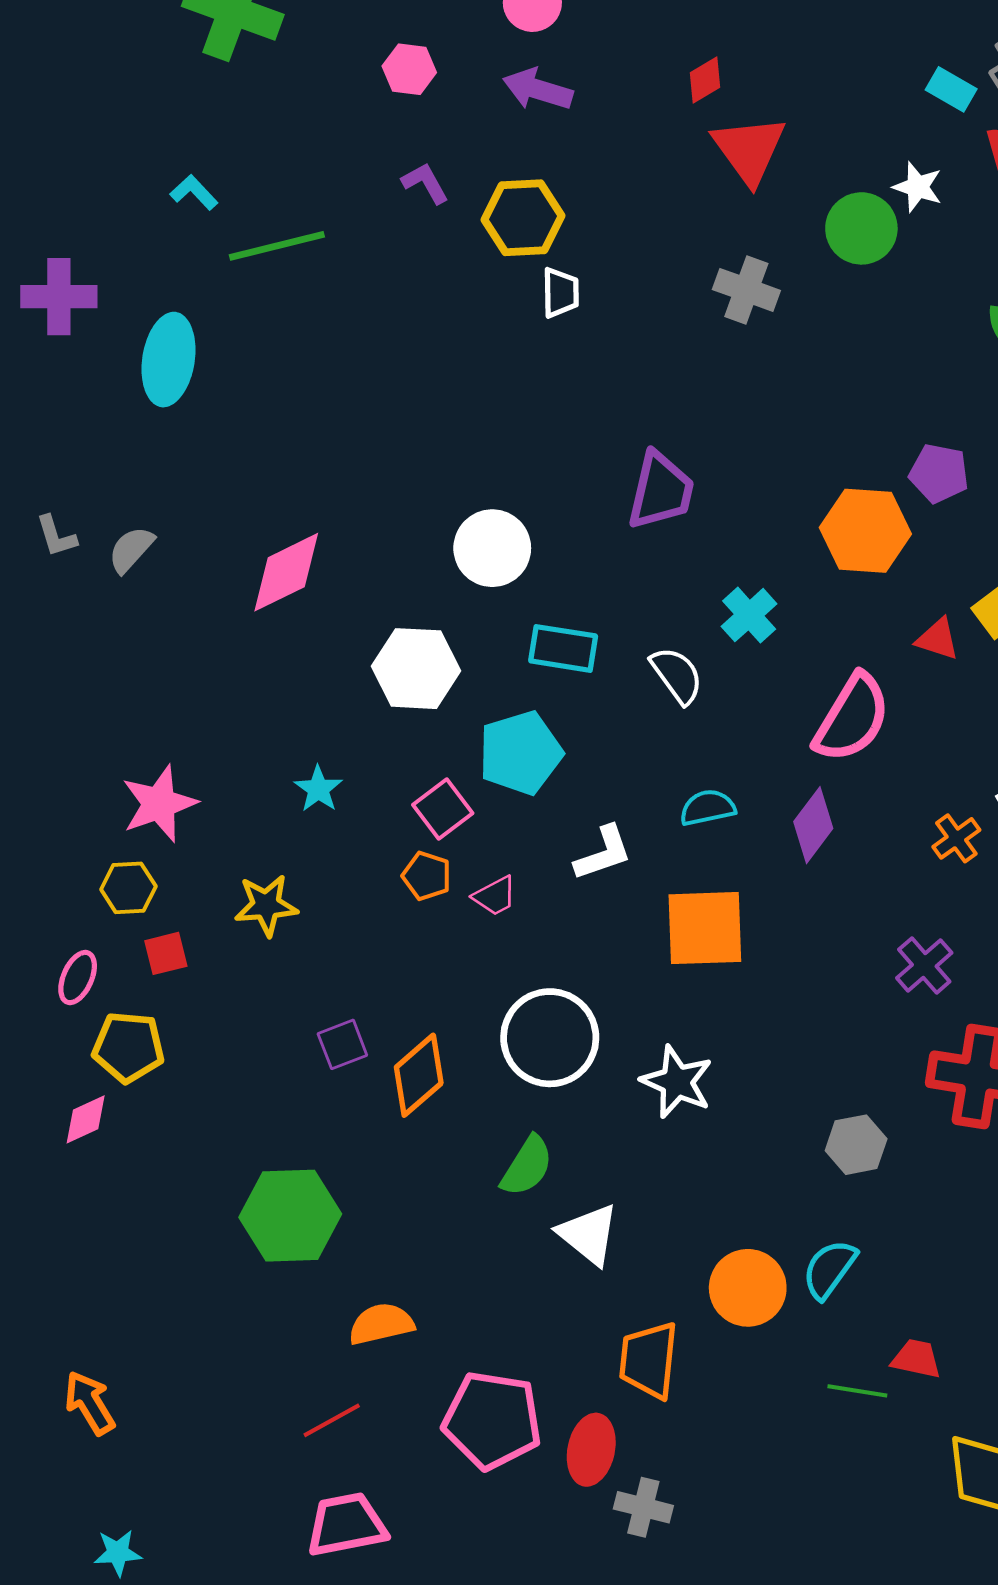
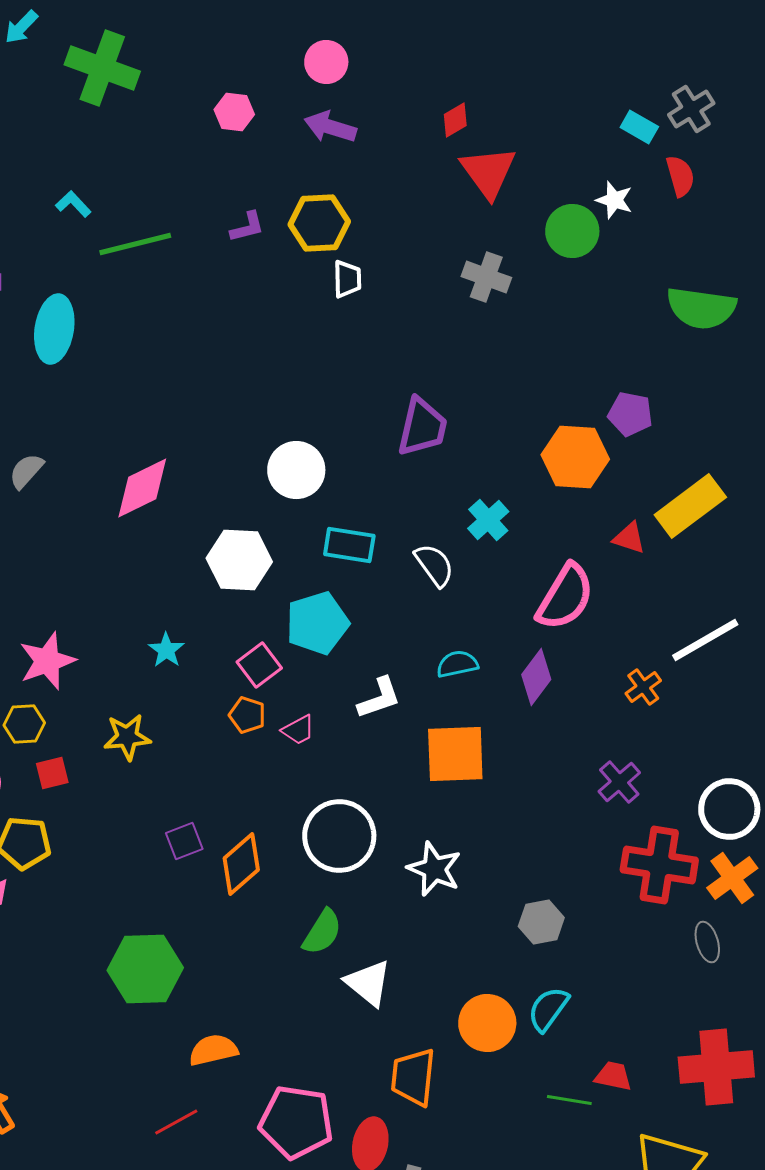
purple L-shape: (425, 183) -> (247, 227), moved, turned 105
gray hexagon: (856, 1145) -> (541, 922), moved

